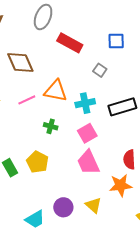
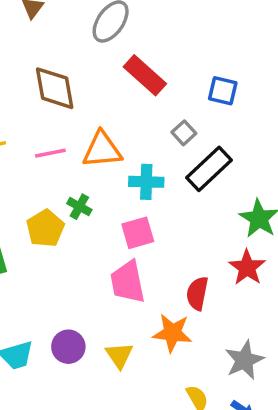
orange triangle: (56, 91) -> (102, 150), turned -30
black rectangle: (122, 107) -> (209, 169), moved, turned -40
yellow pentagon: (37, 162) -> (45, 228), moved

